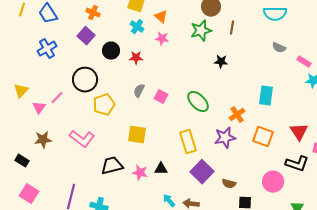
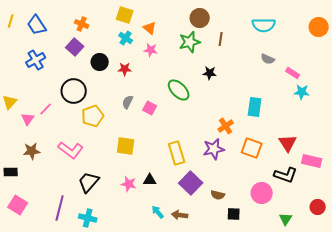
green ellipse: (198, 102) -> (179, 90), moved
black rectangle: (22, 161) -> (11, 172), turned -32
black trapezoid: (112, 166) -> (89, 182), moved, turned -35

